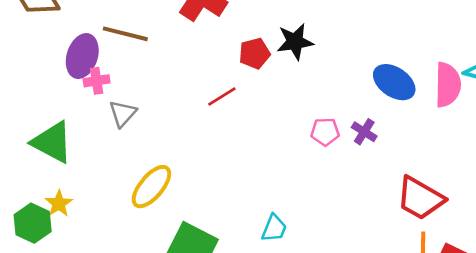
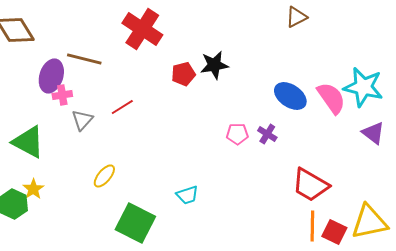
pink semicircle: (448, 85) -> (331, 98), turned -36
red line: (222, 97) -> (122, 107), moved
yellow ellipse: (151, 187) -> (104, 176), size x0.7
cyan trapezoid: (274, 228) -> (187, 195), moved, turned 50

